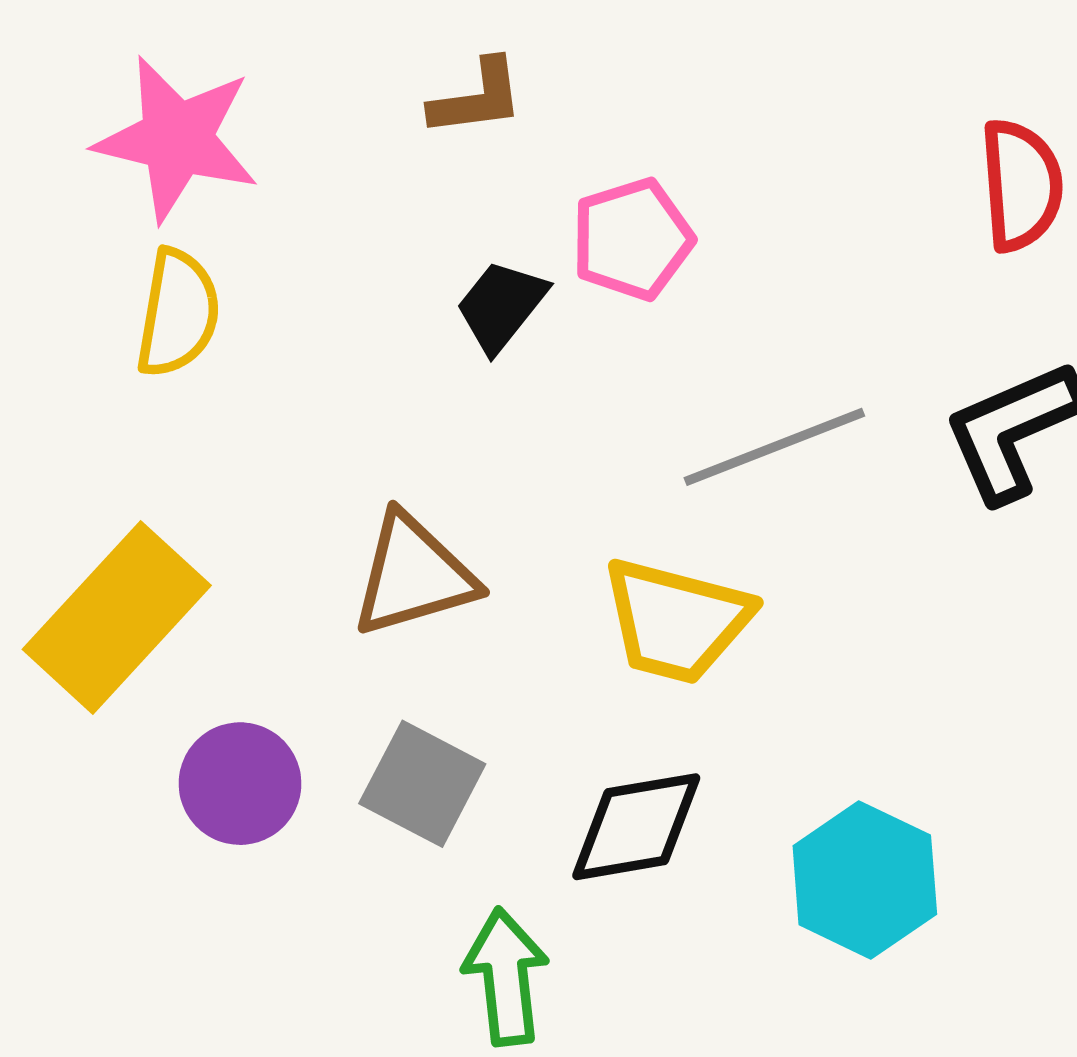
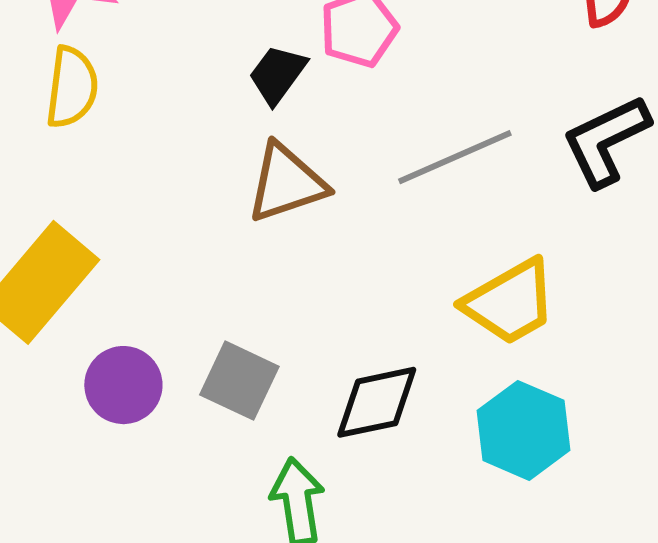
brown triangle: (414, 575) -> (286, 183), moved
yellow trapezoid: (676, 621) -> (510, 302), moved, turned -42

